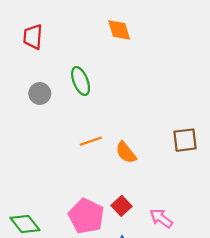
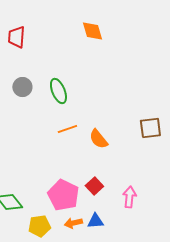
green ellipse: (81, 81) -> (58, 91), moved
pink arrow: (161, 218) -> (129, 197), turned 60

